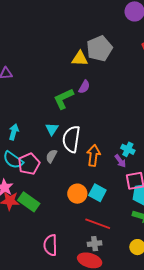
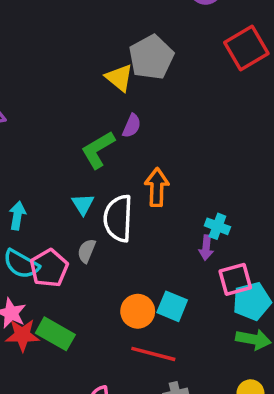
yellow triangle: (80, 59) -> (119, 78), turned 42
orange arrow: (93, 155) -> (157, 187), moved
purple arrow: (120, 161) -> (206, 248), turned 48
red line: (98, 224) -> (153, 354), moved

